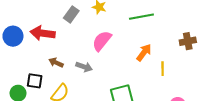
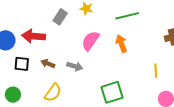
orange arrow: (144, 52) -> (121, 44), moved, turned -54
yellow line: (163, 69) -> (156, 71), moved
black square: (35, 81) -> (22, 64), moved

